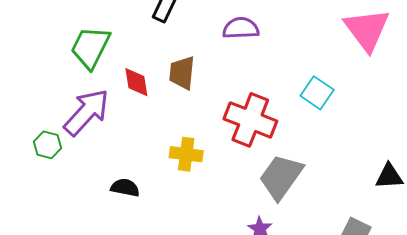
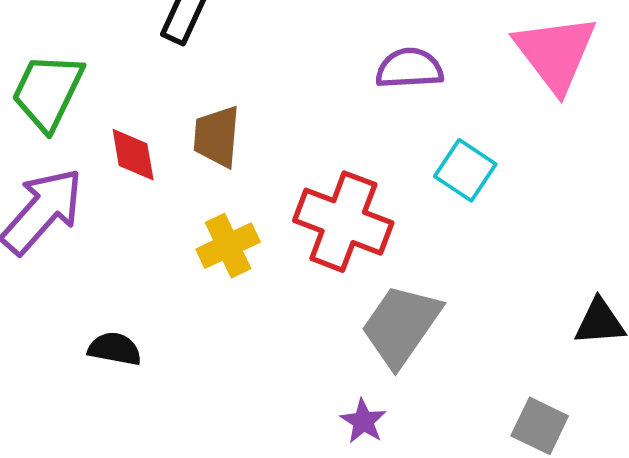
purple semicircle: (241, 28) -> (409, 68), moved
yellow cross: (186, 154) -> (228, 246), moved, turned -32

